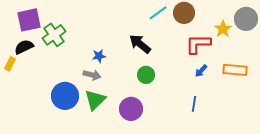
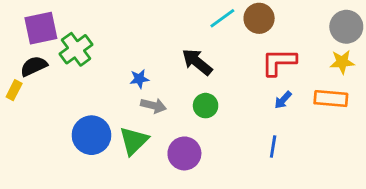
yellow star: (223, 29) -> (342, 62), moved, turned 30
gray arrow: (92, 75) -> (153, 106), moved

